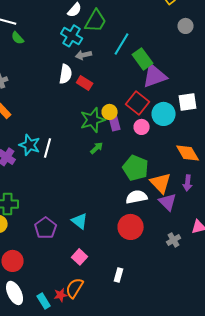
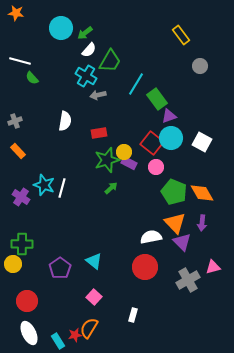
white semicircle: (66, 74) -> (65, 121), moved
purple triangle: (155, 76) -> (169, 116), size x0.6
red rectangle: (85, 83) -> (99, 133), moved, turned -42
white square: (188, 102) -> (202, 142), turned 36
cyan circle: (164, 114) -> (171, 138), moved
purple rectangle: (115, 123) -> (129, 163), turned -49
green pentagon: (136, 168) -> (174, 192), moved
gray cross: (174, 240) -> (188, 280), size x1.6

